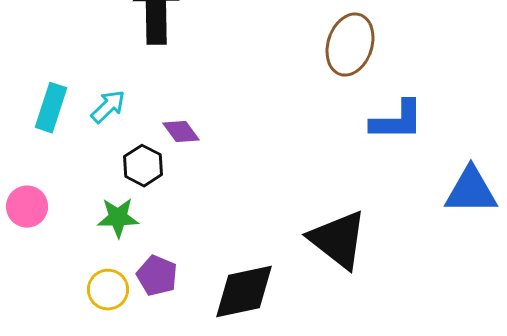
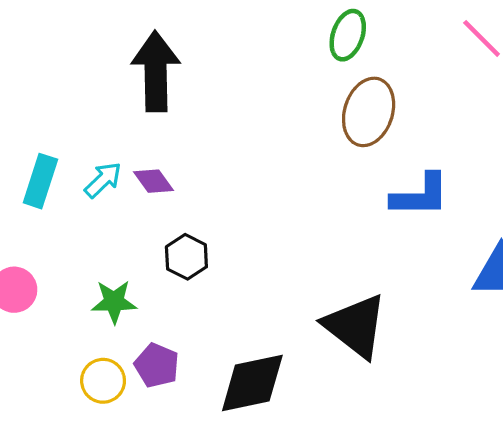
purple diamond: (181, 132) -> (154, 181), moved
black hexagon: (143, 166) -> (186, 257), moved

